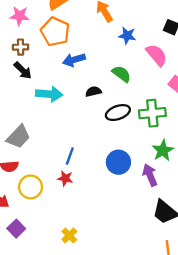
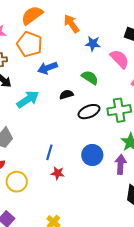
cyan arrow: (49, 94) -> (28, 99), turned -35
purple arrow: (150, 175) -> (121, 164), turned 30
red star: (65, 178) -> (58, 173), moved

